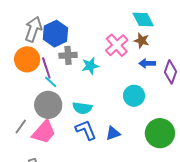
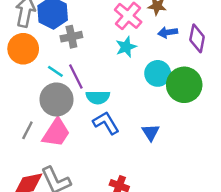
cyan star: (90, 66) -> (126, 47), moved
purple line: (46, 68) -> (76, 76), moved
blue triangle: (113, 133) -> (151, 132), moved, turned -35
green circle: (160, 133) -> (184, 85), moved

